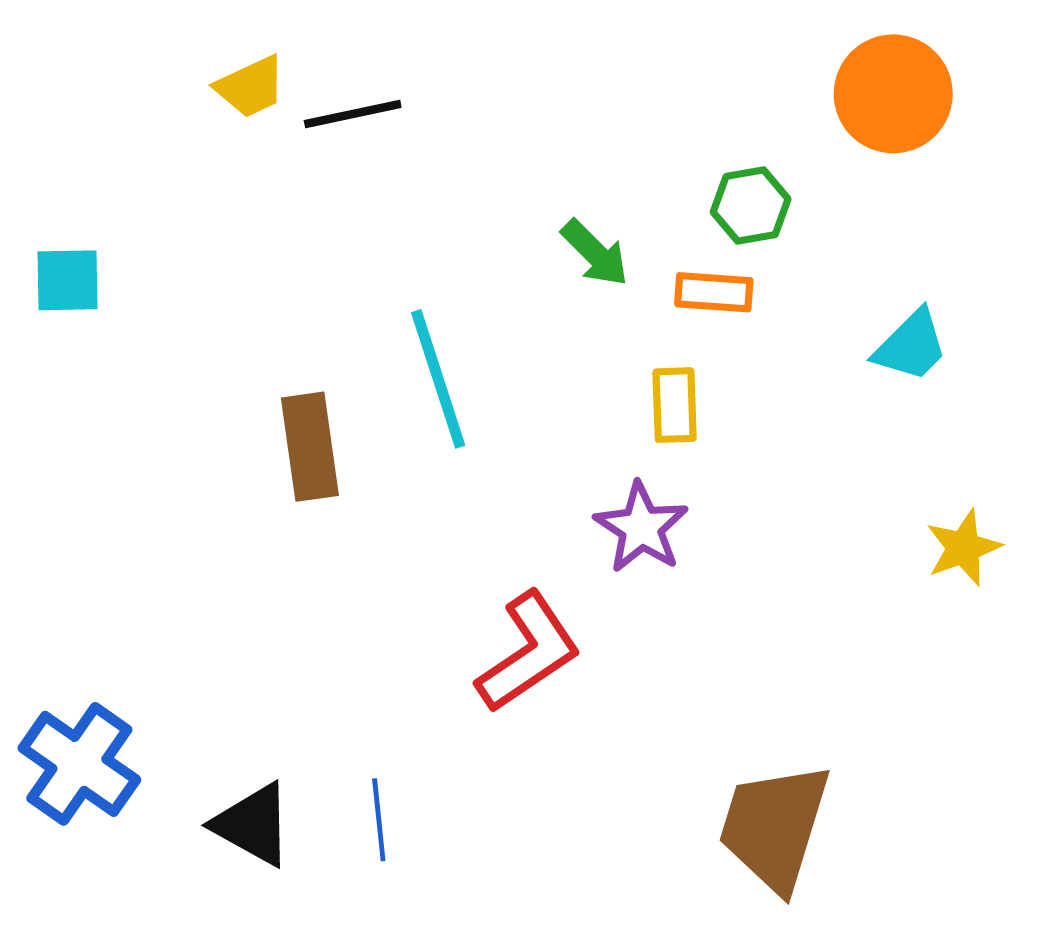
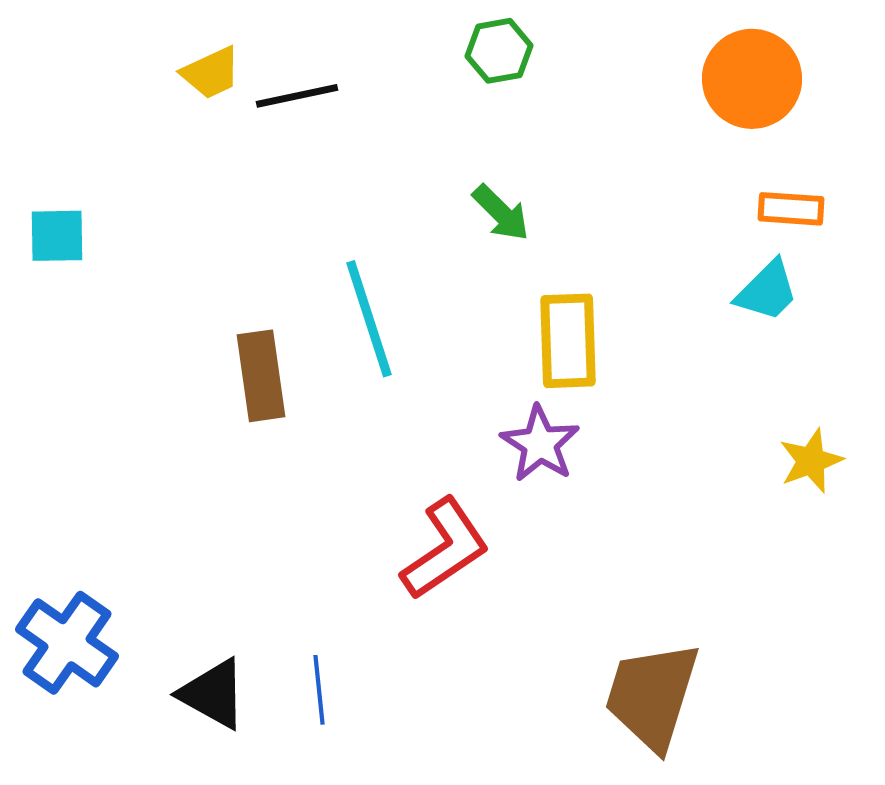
green hexagon: (751, 206) -> (499, 51), moved
orange rectangle: (714, 292) -> (791, 209), moved
yellow rectangle: (675, 405) -> (568, 341), size x1.5

